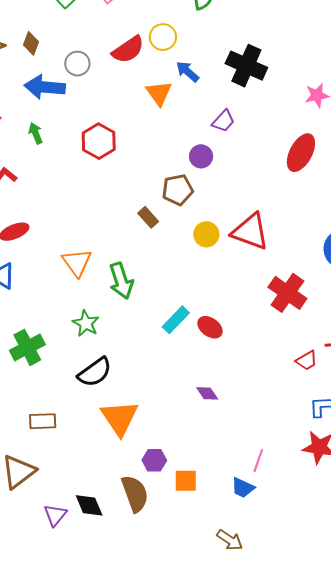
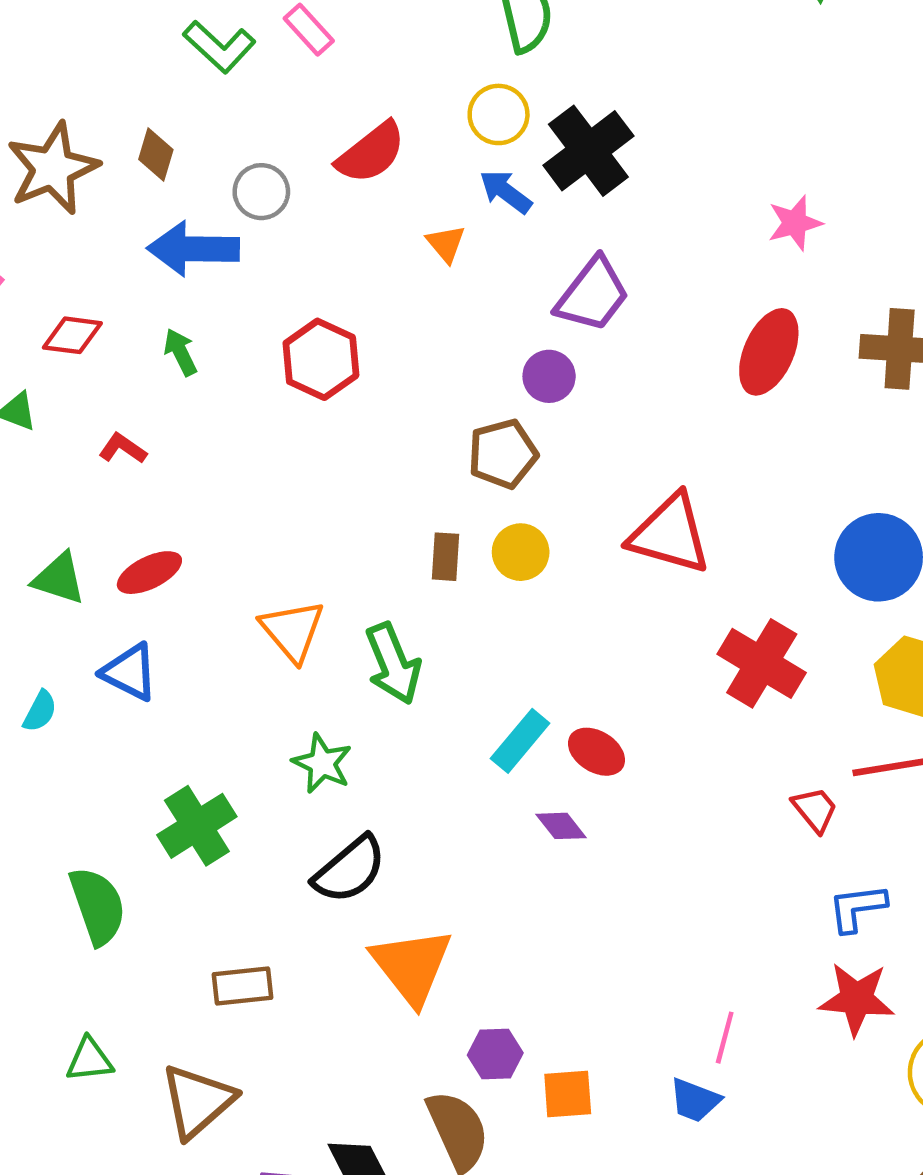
yellow circle: (163, 37) -> (499, 114), moved
black cross: (246, 66) -> (588, 151), moved, turned 33
orange triangle: (159, 93) -> (446, 244), size x0.7
purple trapezoid: (223, 121) -> (593, 295), size x1.5
brown rectangle: (148, 217) -> (446, 557), moved, turned 50
yellow circle: (206, 234) -> (521, 552), moved
red trapezoid: (307, 361) -> (815, 810), turned -95
purple diamond: (207, 393) -> (561, 826), moved

